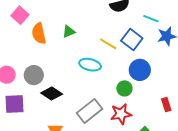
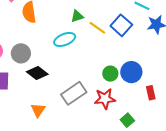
green triangle: (69, 32) -> (77, 16), moved
cyan ellipse: (90, 65) -> (65, 39), moved, turned -40
blue circle: (140, 70) -> (131, 72), moved

